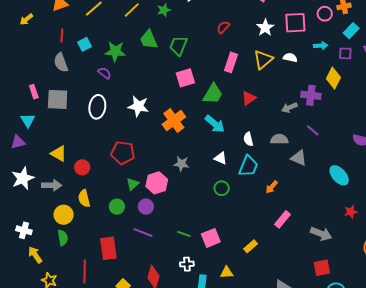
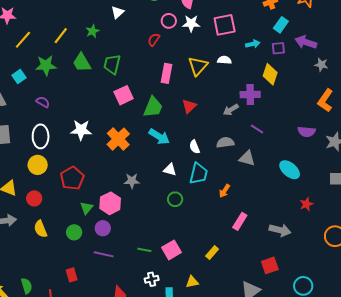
pink circle: (325, 14) -> (169, 21), moved
white star: (265, 28) -> (191, 23), moved, turned -30
green star: (115, 51) -> (46, 65), moved
red pentagon: (123, 153) -> (72, 178), turned -30
yellow circle: (64, 215) -> (38, 165), moved
green semicircle: (63, 238) -> (27, 286), moved
red rectangle: (108, 248) -> (72, 275), size x0.6
red square: (322, 268) -> (270, 265), moved

